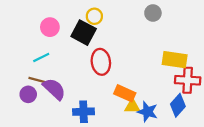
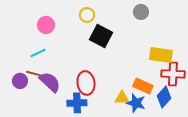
black square: (84, 33) -> (101, 36), moved
red ellipse: (101, 62) -> (86, 83), moved
orange rectangle: (125, 93) -> (143, 86), moved
purple circle: (28, 94) -> (20, 81), moved

